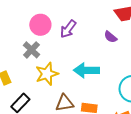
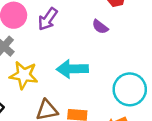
yellow star: (47, 74) -> (24, 75), turned 30

